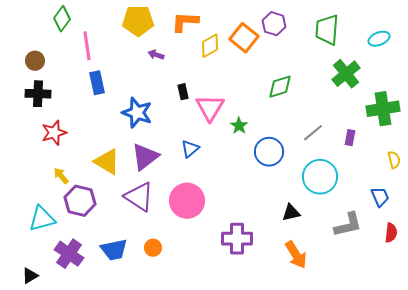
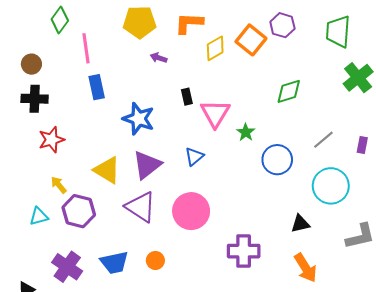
cyan triangle: (42, 219) -> (39, 216), moved, size x0.7

